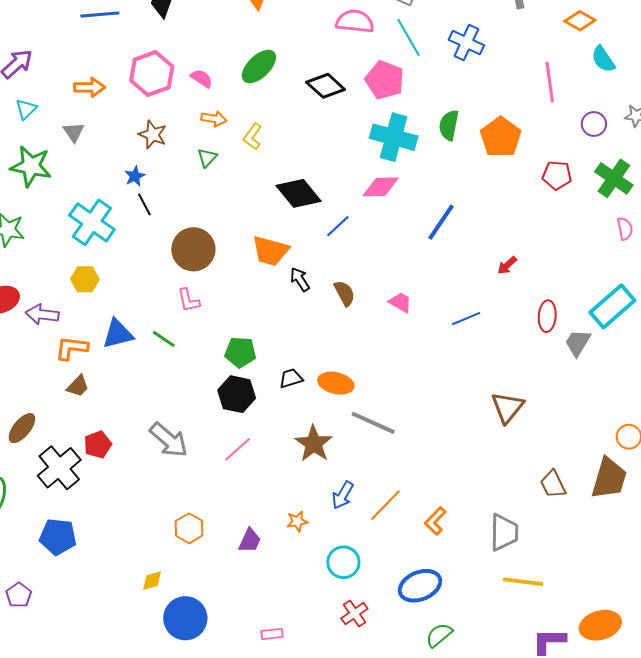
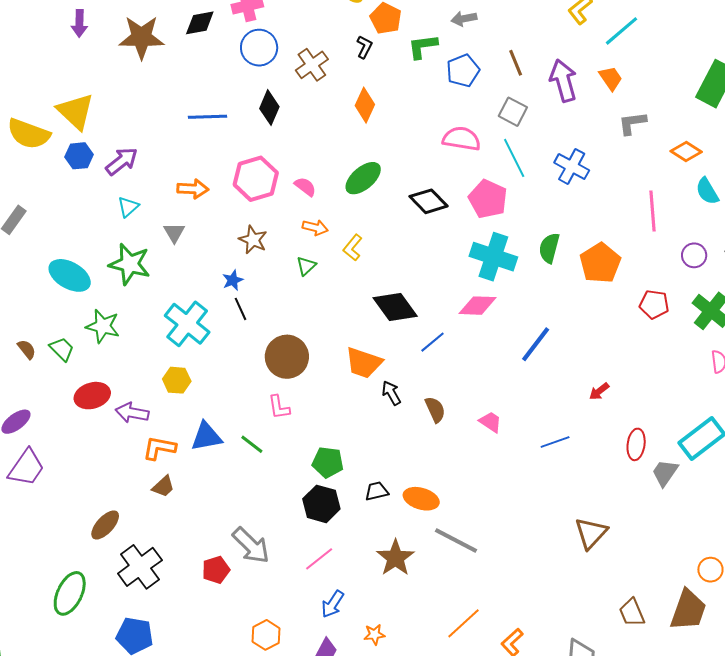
red pentagon: (98, 445) -> (216, 570), moved
blue arrow: (343, 495) -> (333, 604), moved

